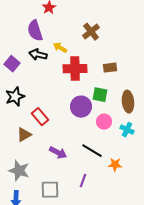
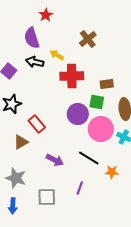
brown rectangle: (110, 68) -> (107, 84), moved
pink circle: (104, 122) -> (101, 129), size x1.6

